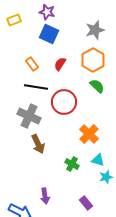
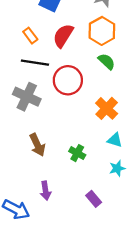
red semicircle: (60, 64) -> (63, 36), size x1.5
orange cross: (89, 134) -> (107, 108), moved
brown arrow: (38, 144) -> (37, 145), moved
cyan triangle: (98, 160) -> (115, 140), moved

